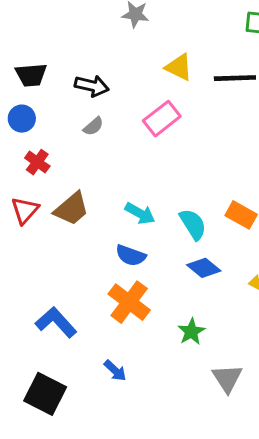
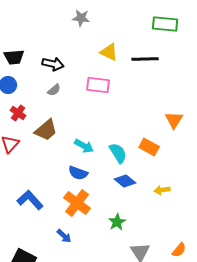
pink rectangle: (162, 119) -> (98, 85), turned 45
brown trapezoid: (72, 209) -> (46, 130), moved
blue L-shape: (56, 322) -> (30, 200), moved
blue arrow: (115, 371) -> (64, 236), moved

